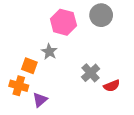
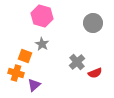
gray circle: (101, 15) -> (93, 23), moved
pink hexagon: (63, 22) -> (42, 16), moved

